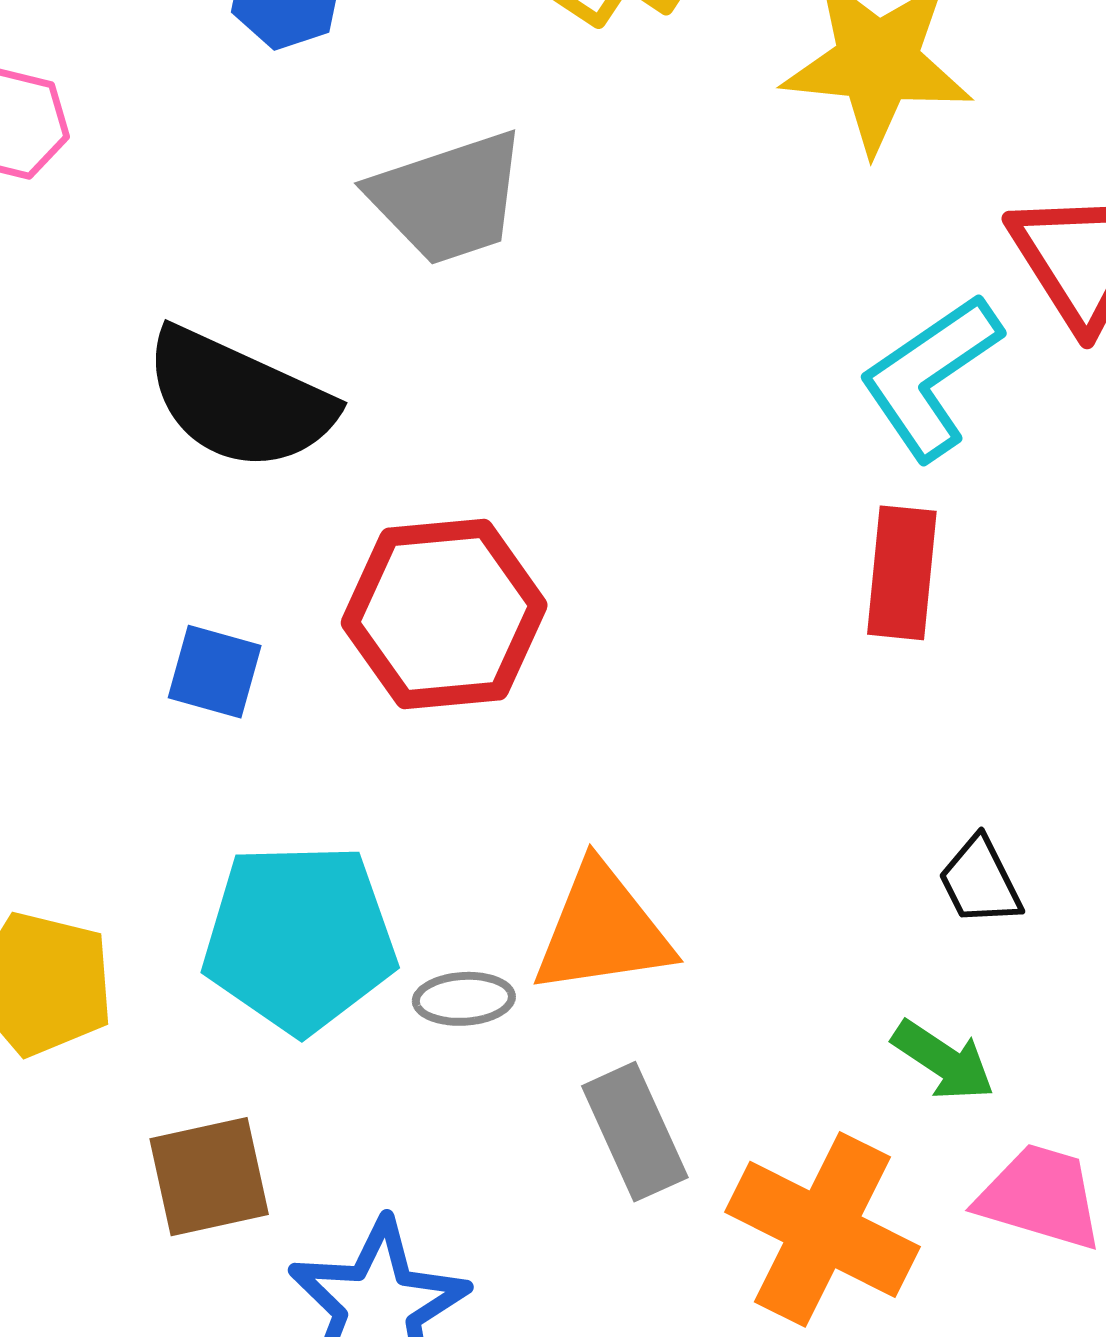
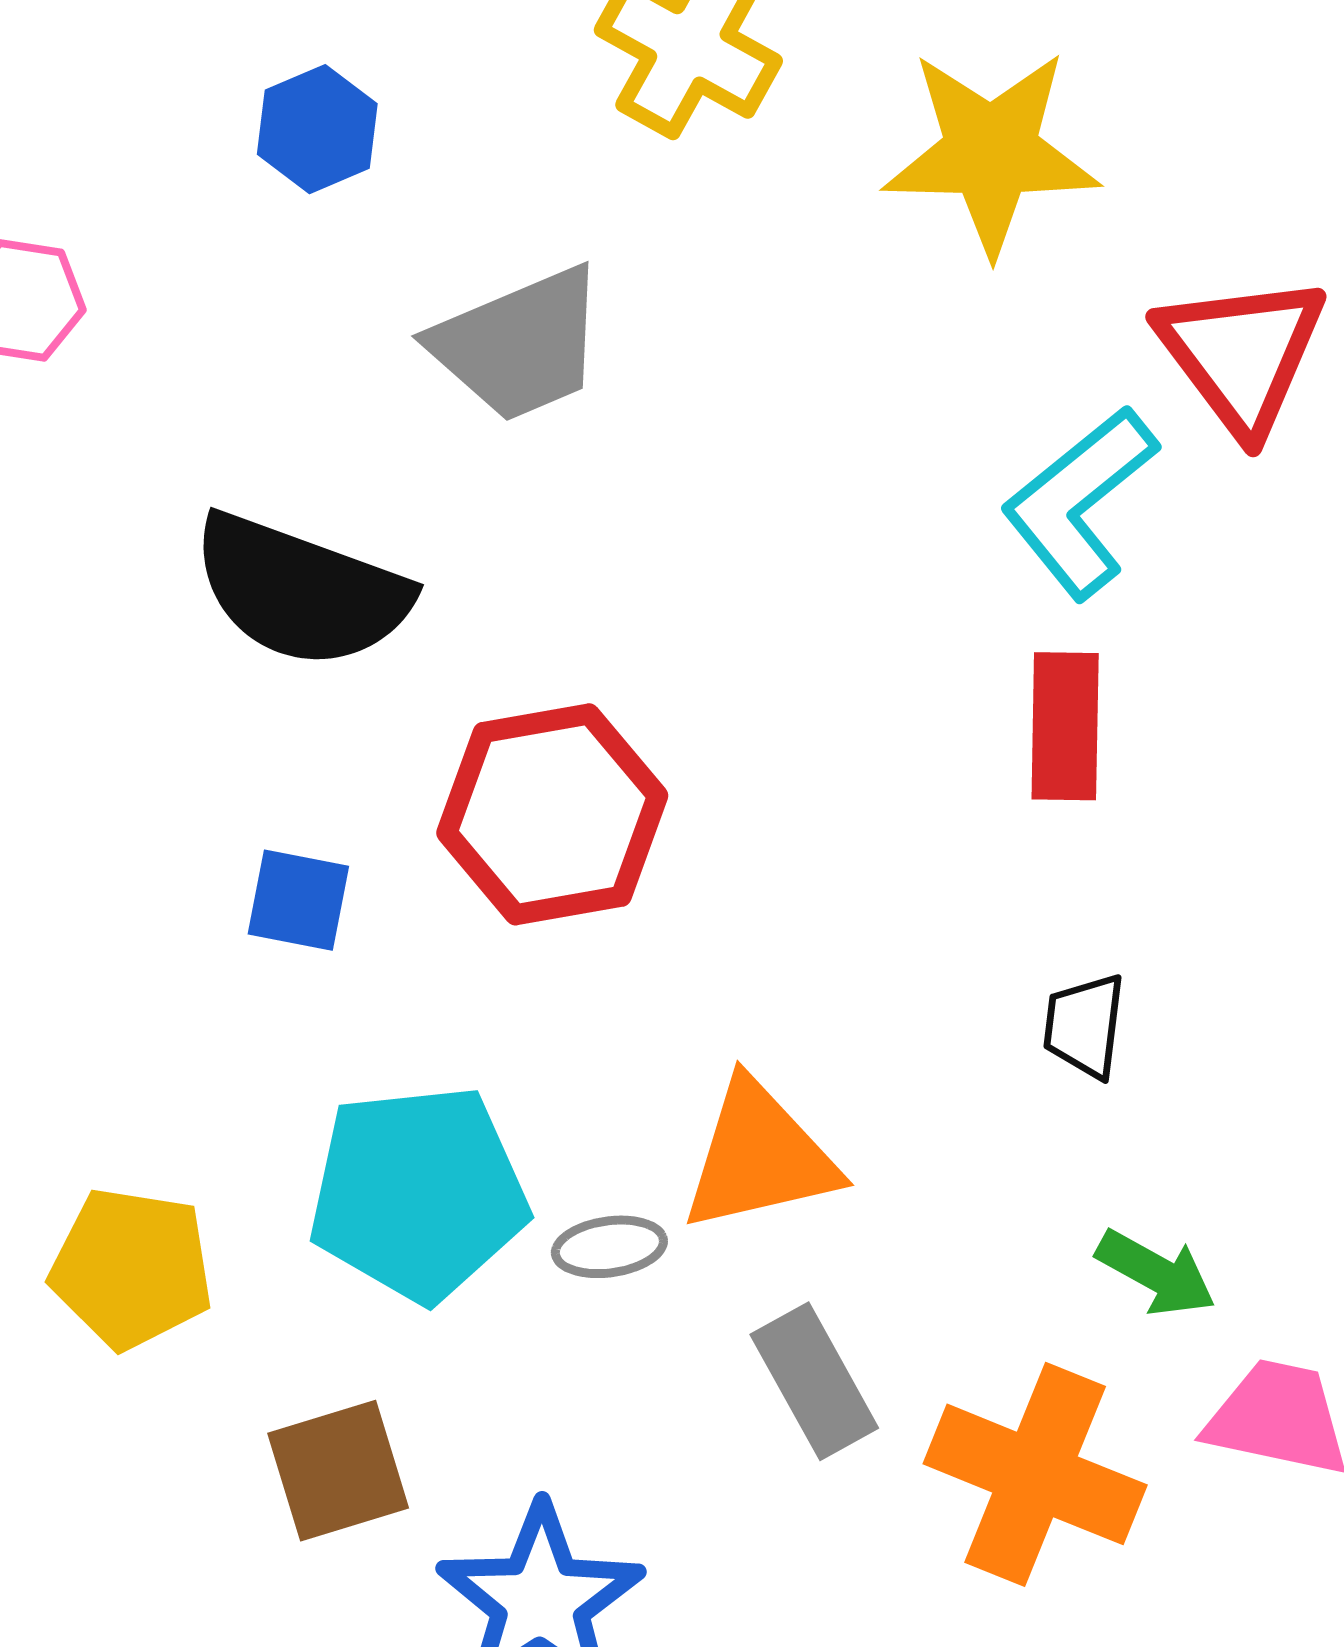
black trapezoid: (980, 881) -> (1084, 1026), moved, turned 38

